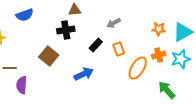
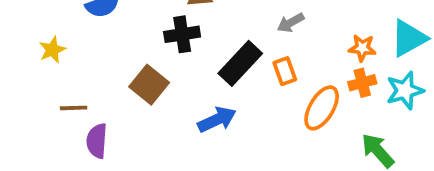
gray arrow: (114, 23) -> (291, 23), moved
orange star: (159, 29) -> (362, 48), moved
black rectangle: (96, 45) -> (240, 63), size x1.6

